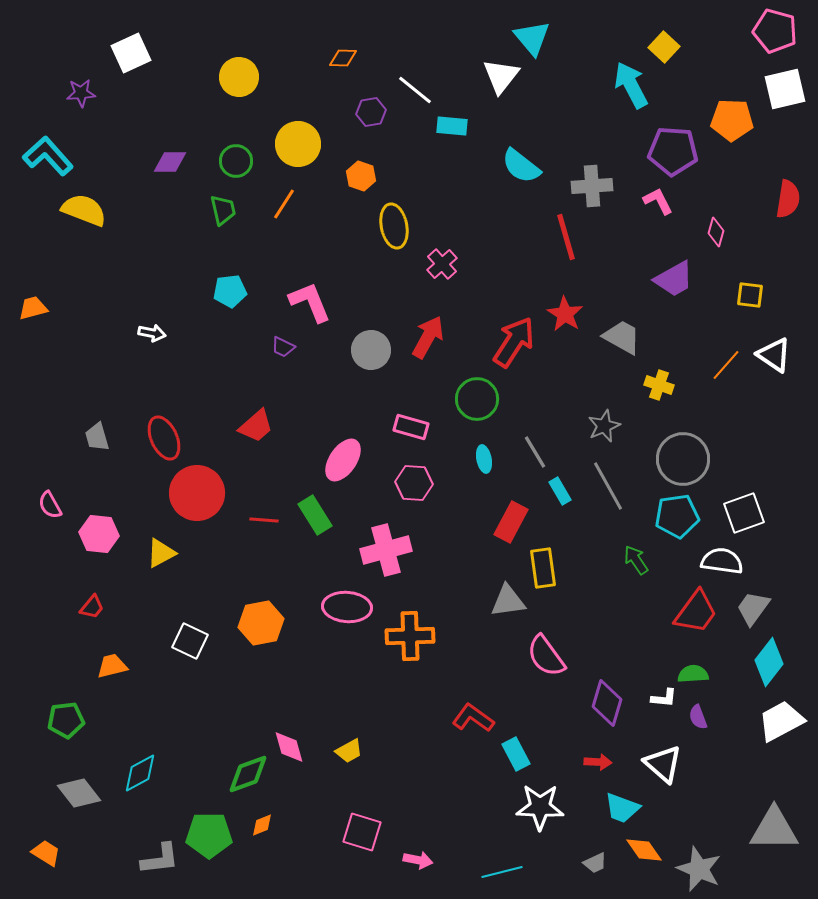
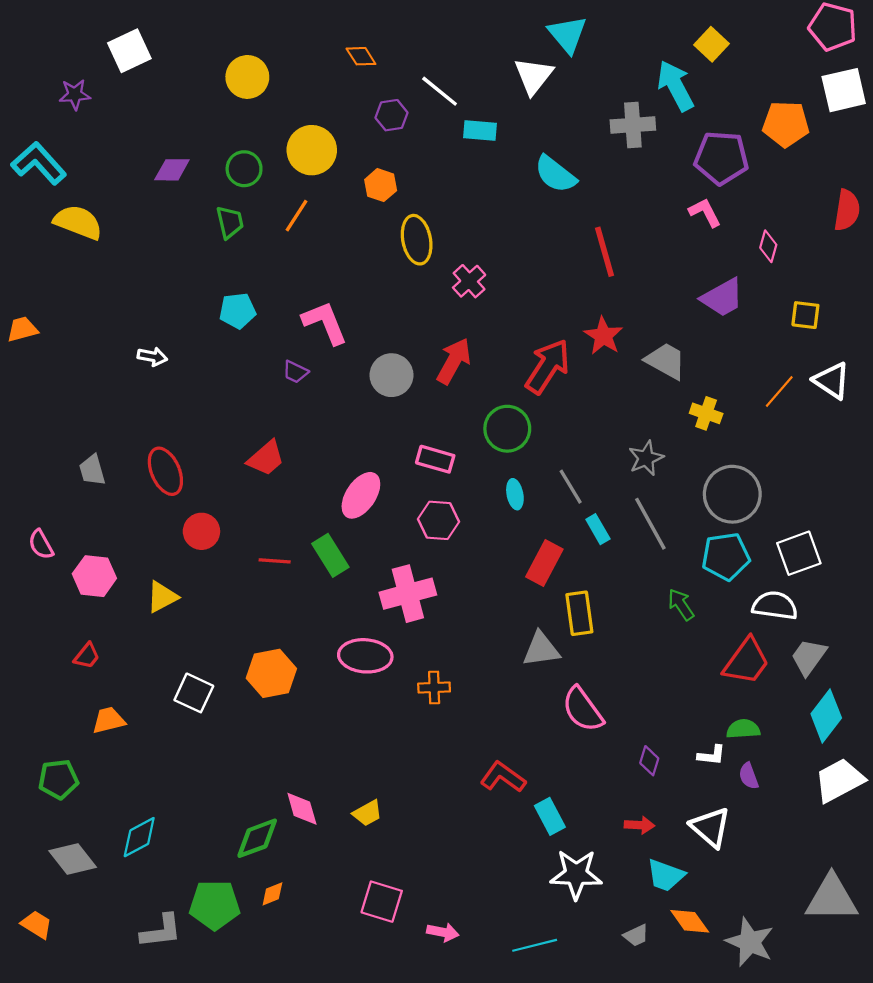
orange diamond: (343, 58) -> (361, 56), turned 56
gray cross: (592, 186) -> (633, 125), moved
red circle: (197, 493) -> (201, 531), size x0.6
orange cross: (410, 636) -> (434, 688), size x0.6
purple diamond: (607, 703) -> (649, 761), size x0.6

